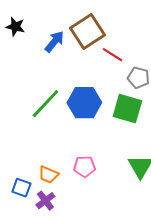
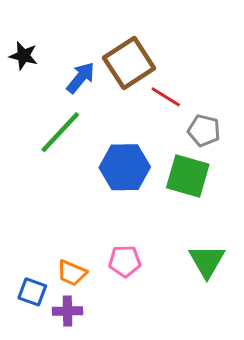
green line: (45, 104) -> (60, 132), moved
purple cross: (45, 201) -> (67, 311), turned 36

